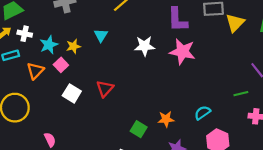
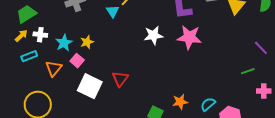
cyan triangle: (101, 35) -> (113, 11), moved
white square: (72, 93) -> (90, 86), size x1.4
cyan semicircle: (202, 113) -> (208, 104), moved

